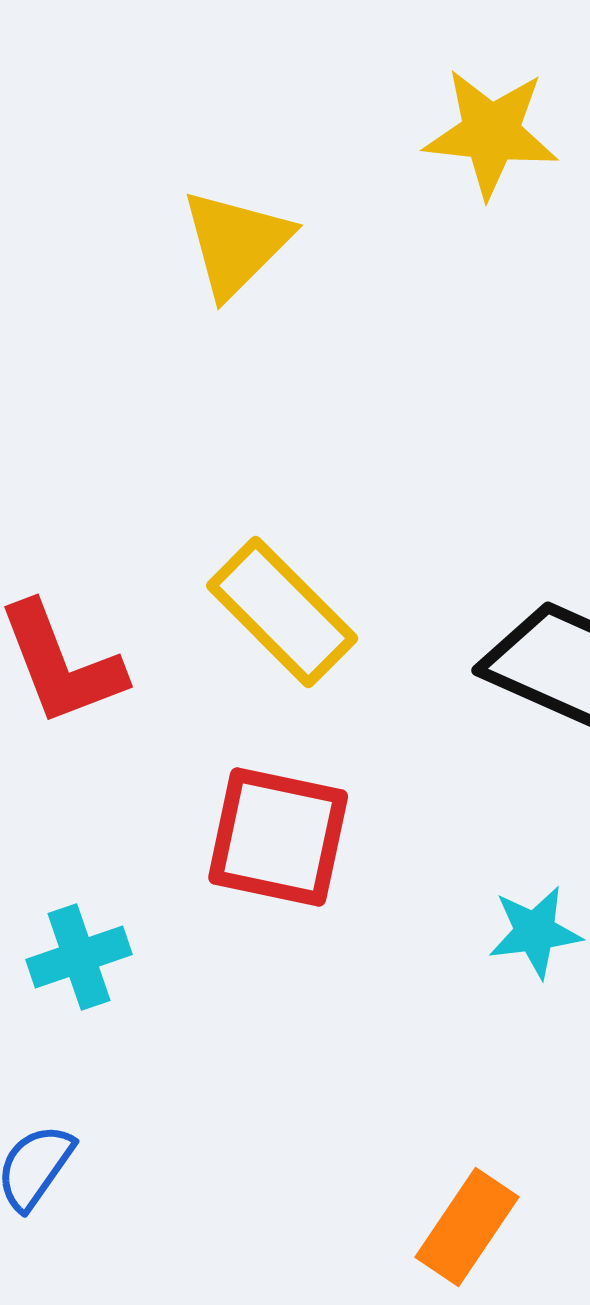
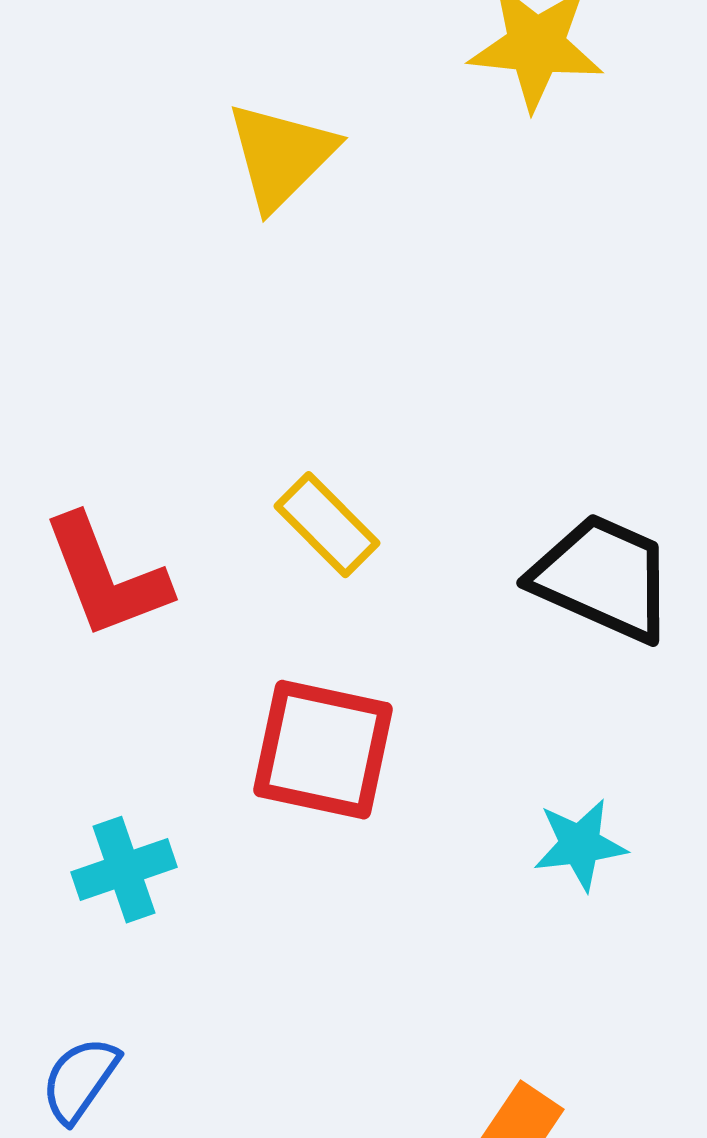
yellow rectangle: (282, 612) -> (327, 525), size x0.7

